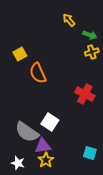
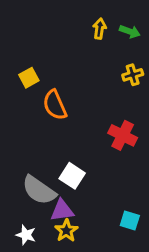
yellow arrow: (69, 20) -> (100, 29), turned 48
green arrow: (90, 35) -> (130, 32), moved

